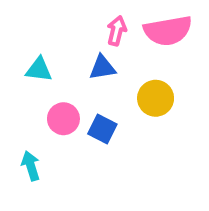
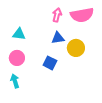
blue triangle: (102, 68) -> (58, 38), moved
pink circle: (63, 119) -> (17, 58), moved

